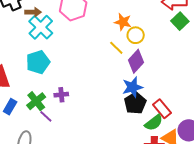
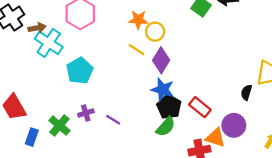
cyan pentagon: (38, 62) -> (80, 71), moved
blue star: (132, 87) -> (163, 90), turned -30
purple line: (46, 116) -> (113, 120), moved
green semicircle: (154, 123) -> (166, 127), moved

